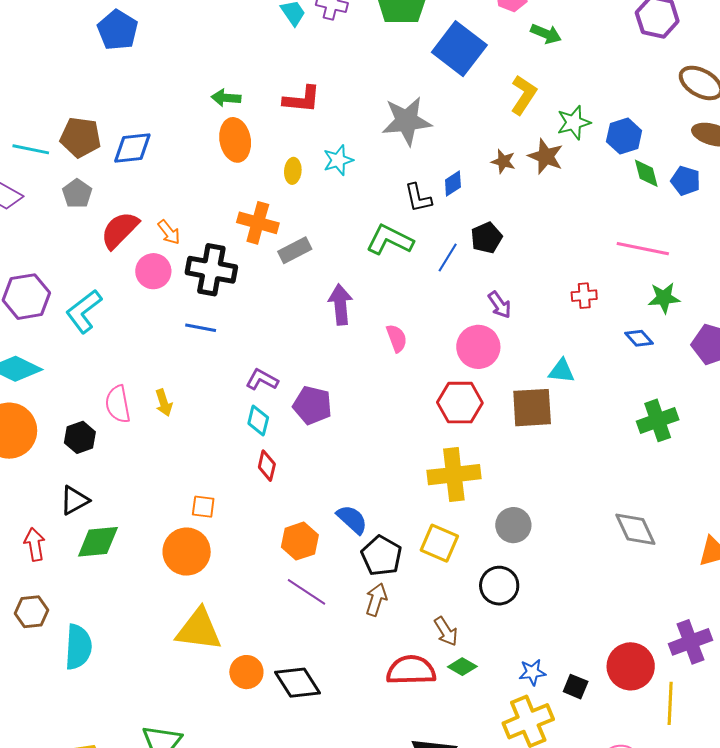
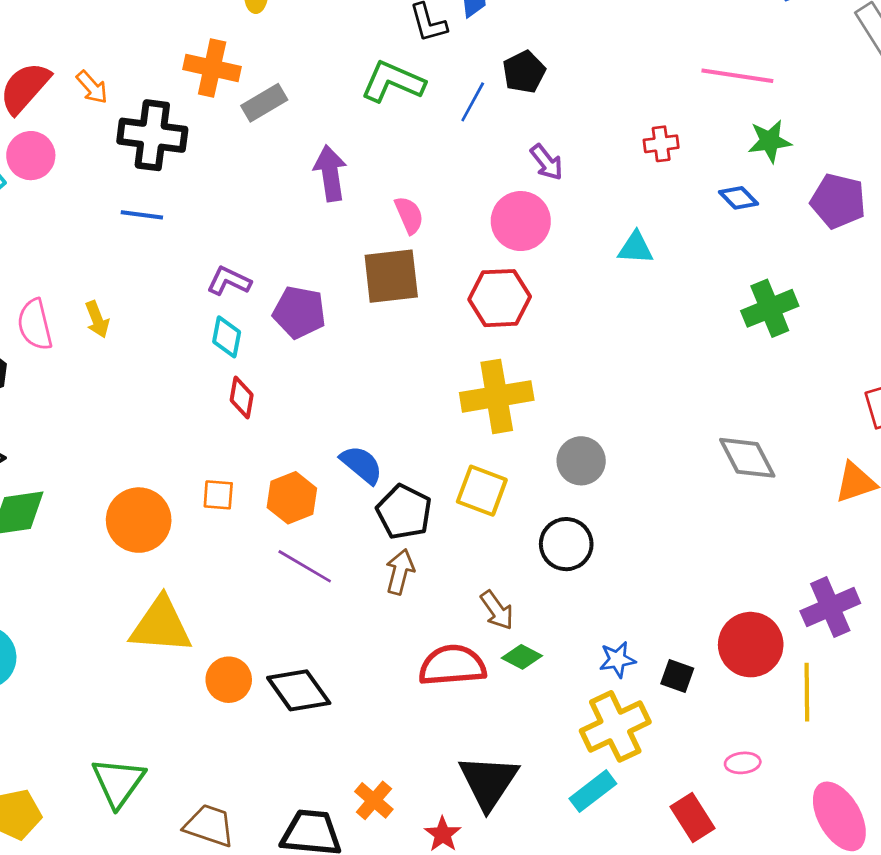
pink circle: (153, 271) -> (31, 156), moved
brown square: (532, 408) -> (391, 276), moved
orange square: (203, 507) -> (218, 495), moved

